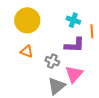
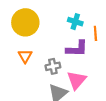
orange triangle: (27, 51) -> (25, 56), turned 40
gray cross: (52, 61) -> (53, 66), turned -32

